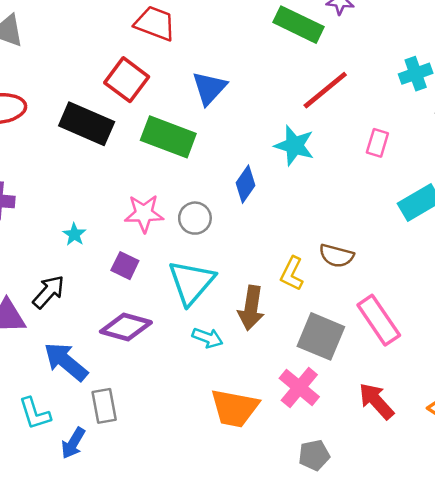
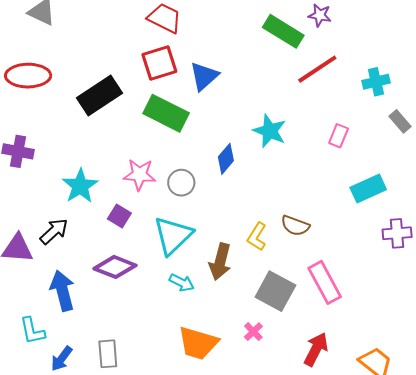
red square: (127, 80) -> (159, 63), moved, turned 30
red line: (325, 90) -> (317, 69), moved
black rectangle: (87, 124) -> (100, 95), turned -63
cyan star: (74, 234) -> (80, 186), size x1.8
blue arrow: (66, 362) -> (62, 291), turned 30
pink cross: (299, 388) -> (253, 332), size x0.6
red arrow: (376, 401) -> (316, 349), turned 64
gray rectangle: (104, 406) -> (108, 354), moved

